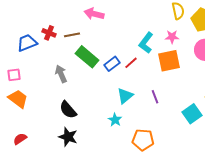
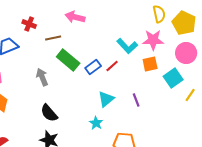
red cross: (49, 33) -> (29, 24), moved
pink star: (172, 37) -> (153, 40), size x1.5
cyan L-shape: (146, 43) -> (127, 46), turned -80
orange square: (169, 61) -> (150, 64), size x0.7
cyan square: (192, 114) -> (173, 78), moved

